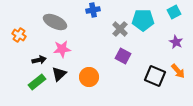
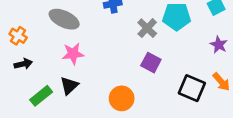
black arrow: (39, 60) -> (23, 64), moved
orange circle: (89, 77) -> (122, 98), moved

